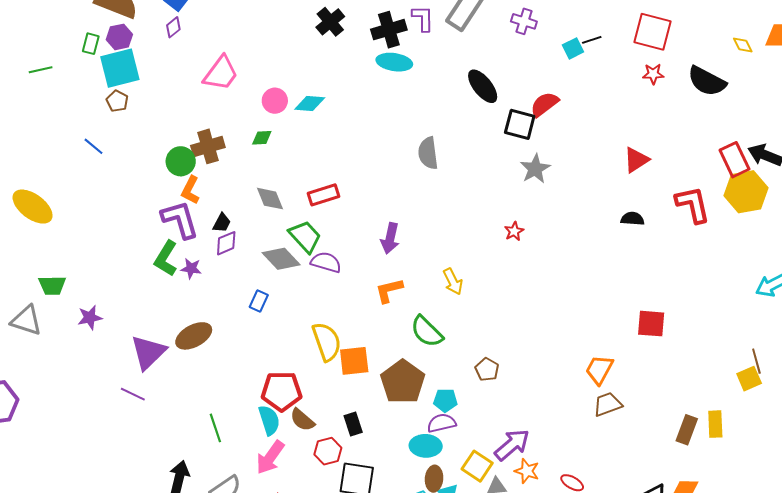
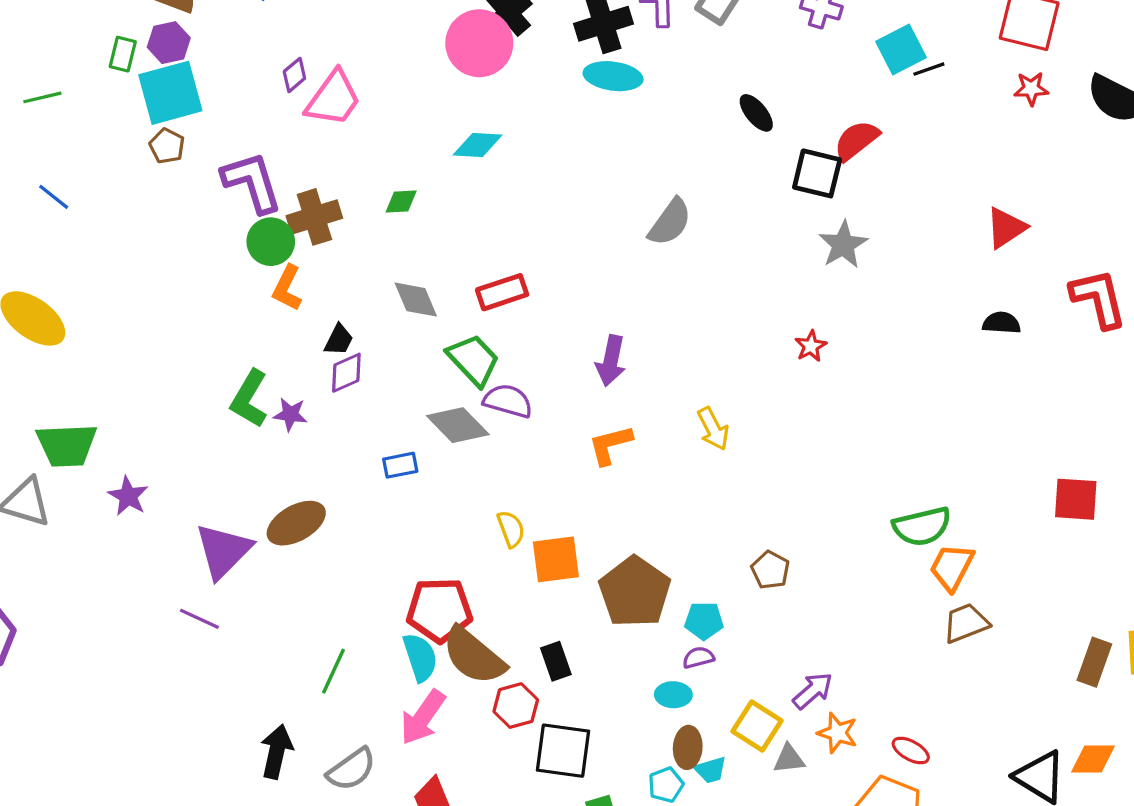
purple diamond: (173, 27) -> (294, 75), moved
black line: (592, 40) -> (929, 69), moved
cyan square: (573, 48) -> (901, 49), size x1.4
black ellipse: (483, 86) -> (756, 113), size x0.7
pink circle: (275, 101) -> (479, 43), moved, size x1.6
blue line: (94, 146) -> (54, 197), moved
gray semicircle: (428, 153) -> (670, 222), turned -136
purple L-shape: (180, 219) -> (252, 182), moved
gray diamond: (281, 259) -> (458, 425), moved
green trapezoid: (52, 285) -> (67, 445), size x1.4
blue rectangle: (259, 301) -> (400, 465), turned 55
purple star: (90, 318) -> (128, 496), turned -30
red square: (651, 324) -> (1076, 499), moved
green semicircle: (427, 332) -> (922, 526), moved, turned -57
yellow semicircle: (327, 342) -> (511, 529), size x0.6
brown semicircle: (302, 420) -> (474, 656), size x1.6
purple semicircle: (441, 423) -> (698, 658), size x0.7
green line: (215, 428) -> (334, 671), turned 44
purple arrow: (512, 445) -> (813, 691), size x0.7
cyan ellipse: (426, 446) -> (673, 695), size x0.7

